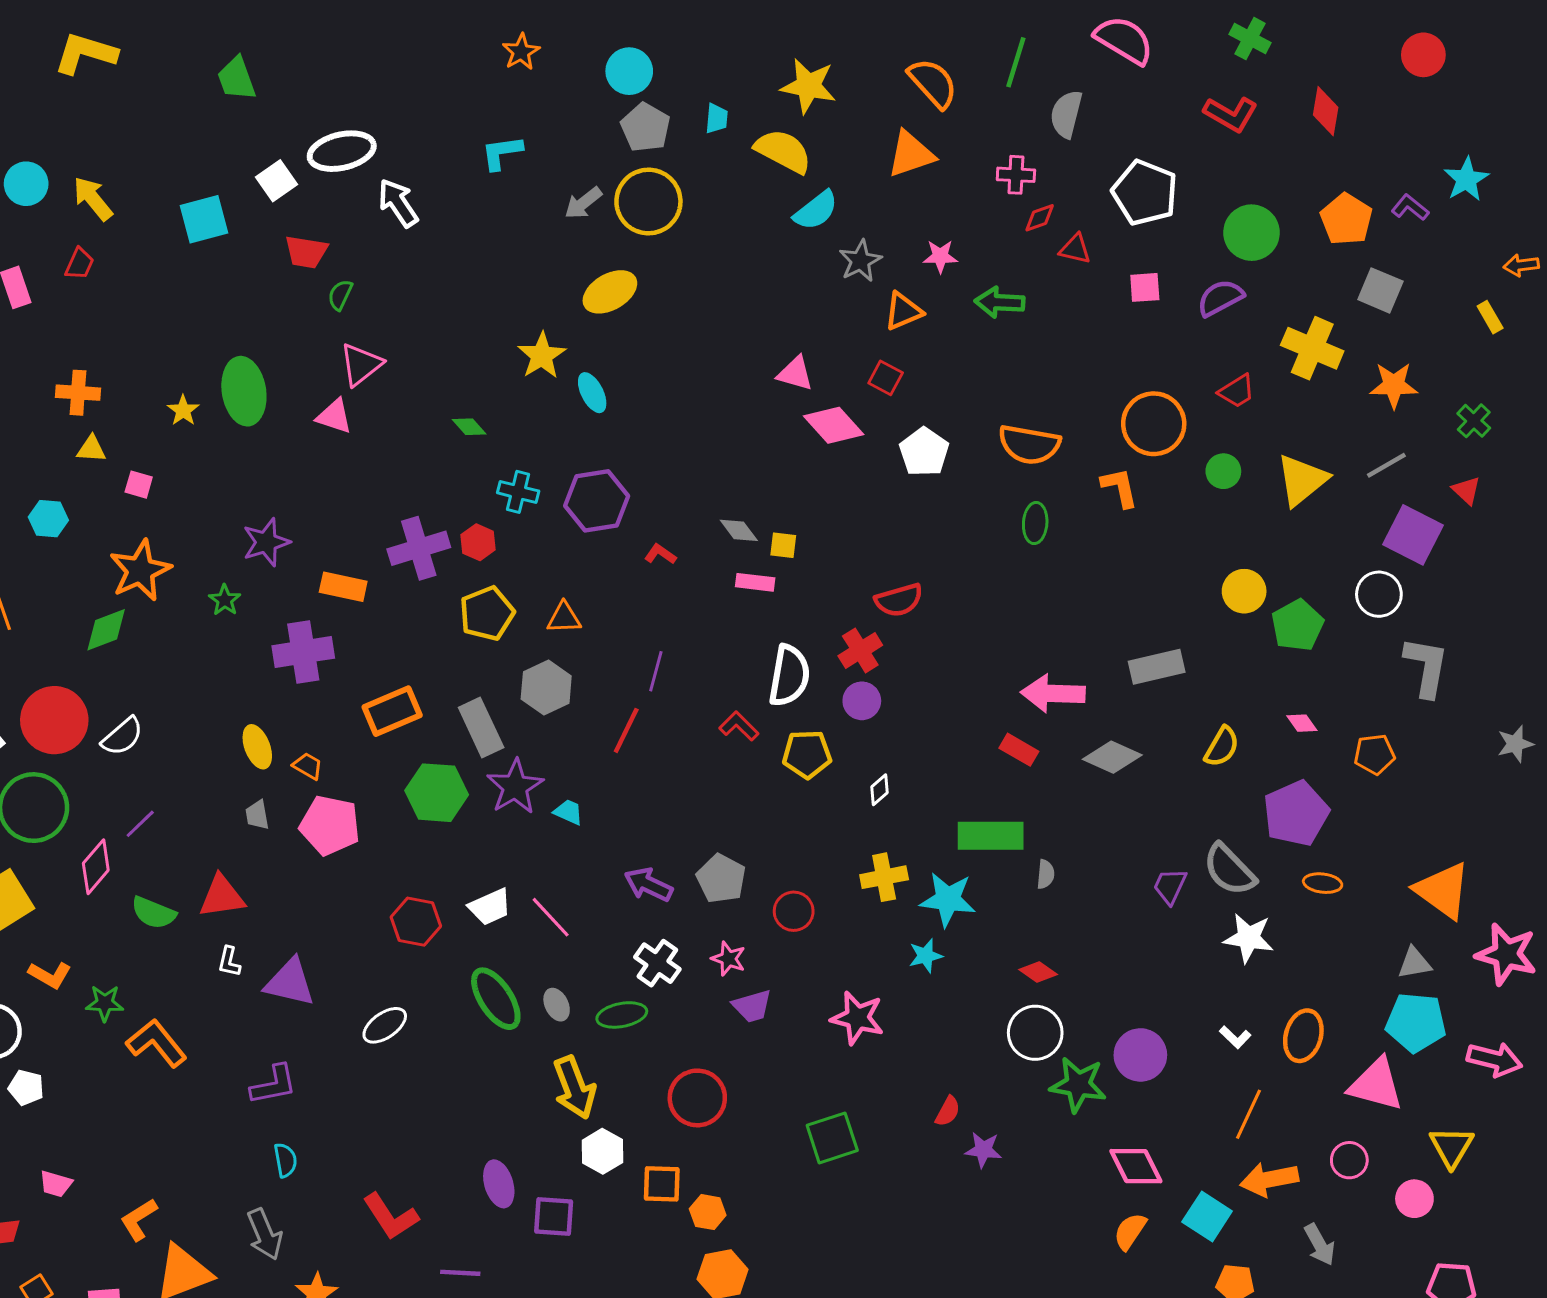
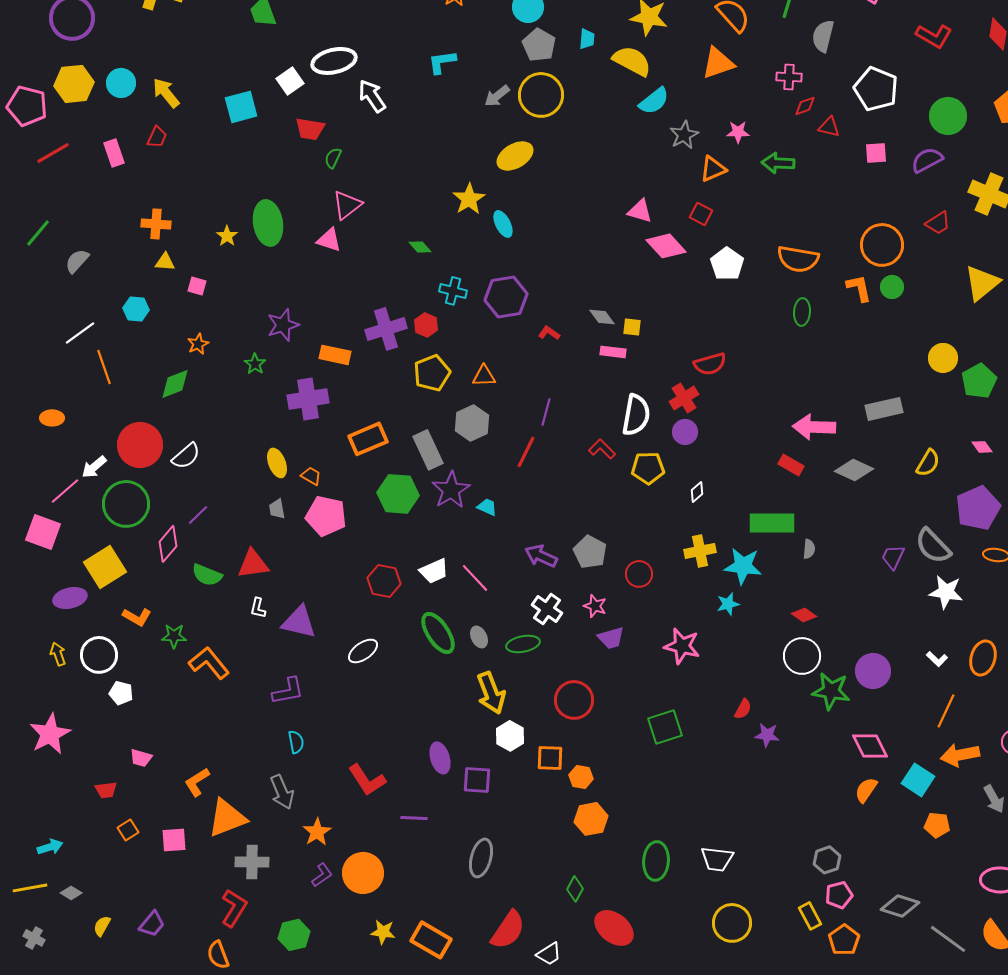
green circle: (1223, 471) -> (892, 287), moved
orange star: (140, 570) -> (198, 344), size x0.5

